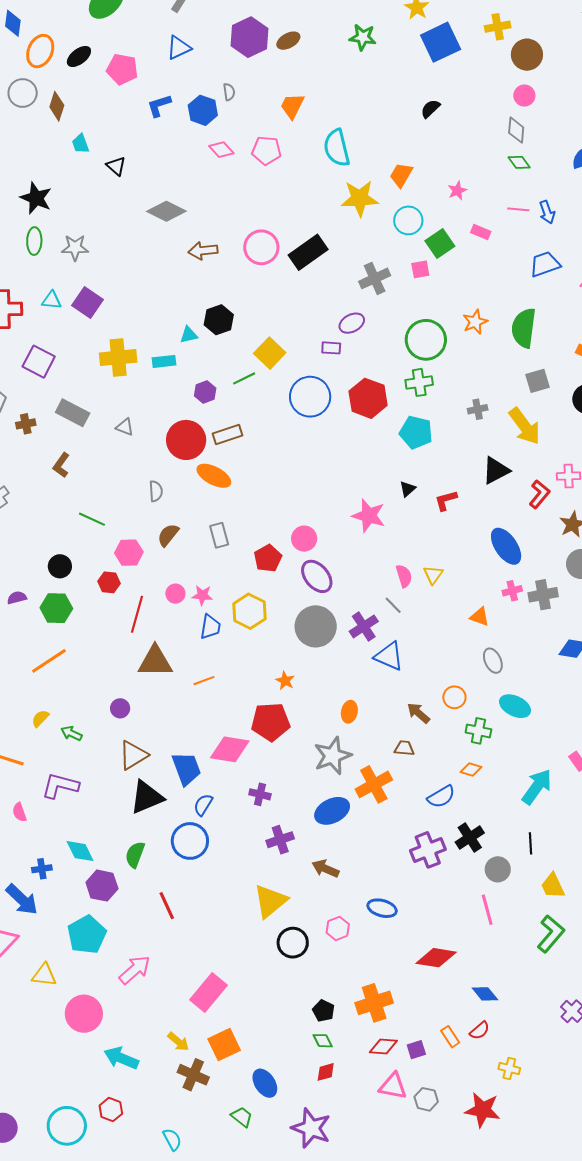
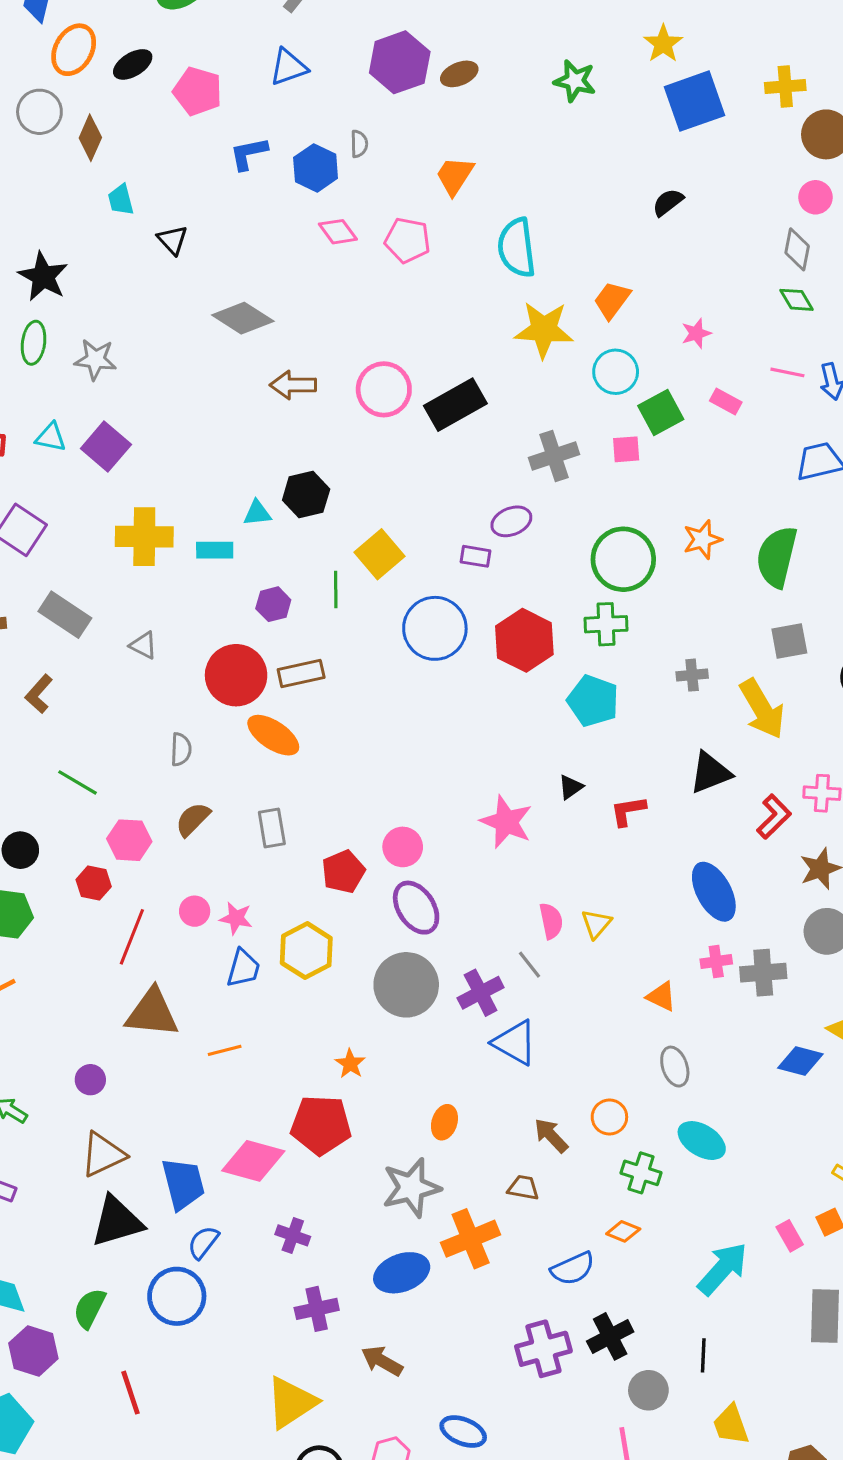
green line: (244, 378) -> (336, 589), turned -70

